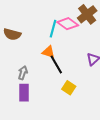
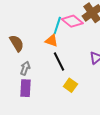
brown semicircle: (12, 34) -> (17, 43), moved, turned -138
orange triangle: (48, 52) -> (52, 41), moved

